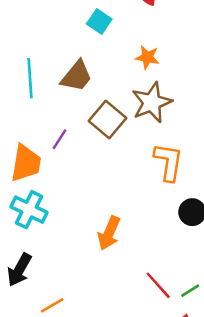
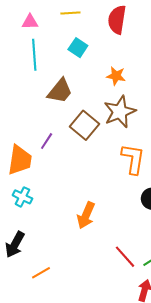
cyan line: (30, 78) -> (34, 55), moved
cyan cross: (29, 210) -> (22, 197), size x0.7

